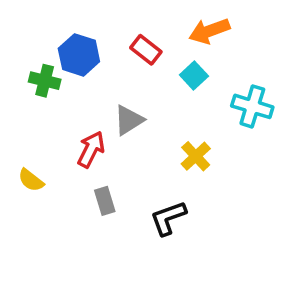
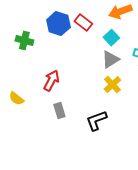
blue hexagon: (79, 55) -> (58, 24), moved
gray triangle: (129, 120) -> (110, 60), moved

